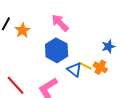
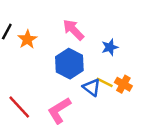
blue star: (108, 46) -> (110, 47), moved

